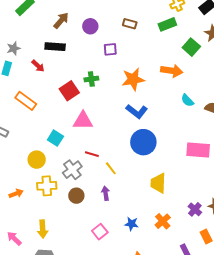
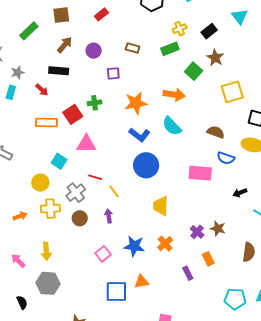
cyan semicircle: (187, 100) -> (172, 126), moved, size x1.5
orange rectangle: (26, 101) -> (46, 122), moved, turned -35
blue star: (131, 224) -> (134, 246), size x1.5

